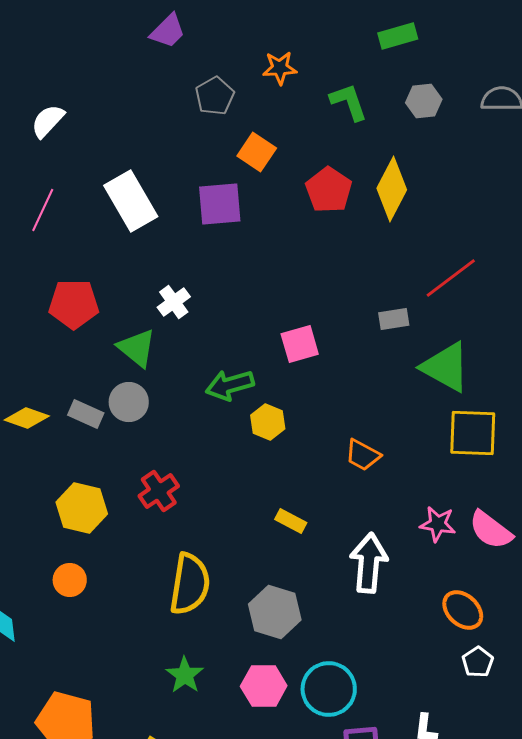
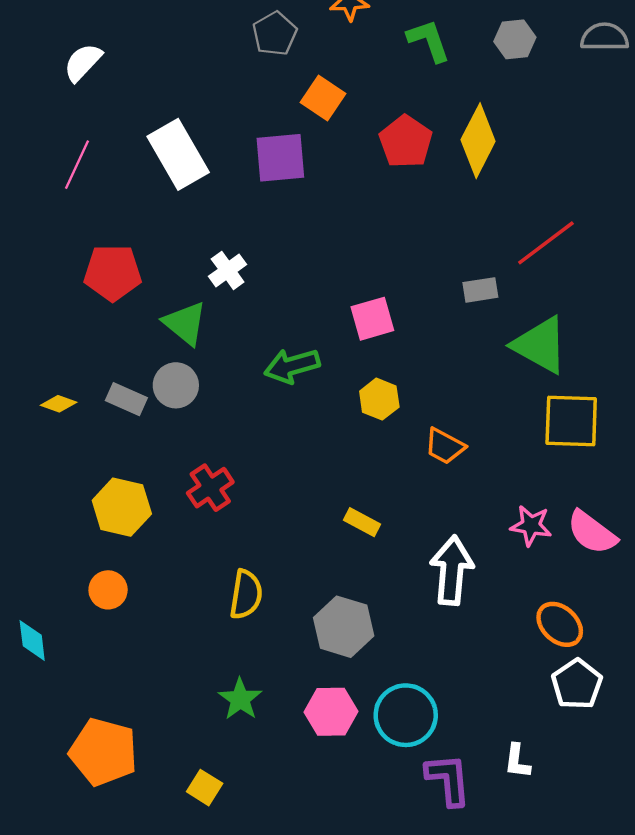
yellow diamond: (27, 418) -> (59, 404), size x0.7
yellow hexagon: (268, 422) -> (379, 399), moved
yellow semicircle: (190, 584) -> (246, 595), size x0.7
white pentagon: (478, 662) -> (577, 684), size x1.4

